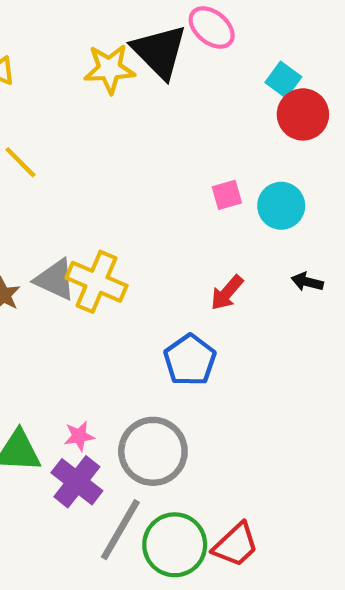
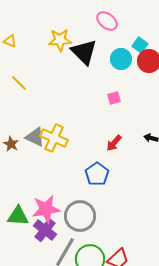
black triangle: (159, 51) -> (84, 52), moved
cyan circle: (281, 206) -> (121, 59), moved
pink star: (79, 436) -> (46, 209), size x2.0

